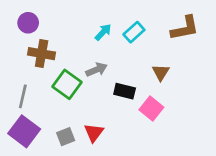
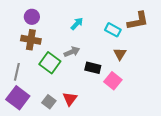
purple circle: (28, 23) -> (32, 17), moved
cyan rectangle: (134, 32) -> (113, 30), moved, turned 70
gray square: (66, 137) -> (49, 102), turned -32

